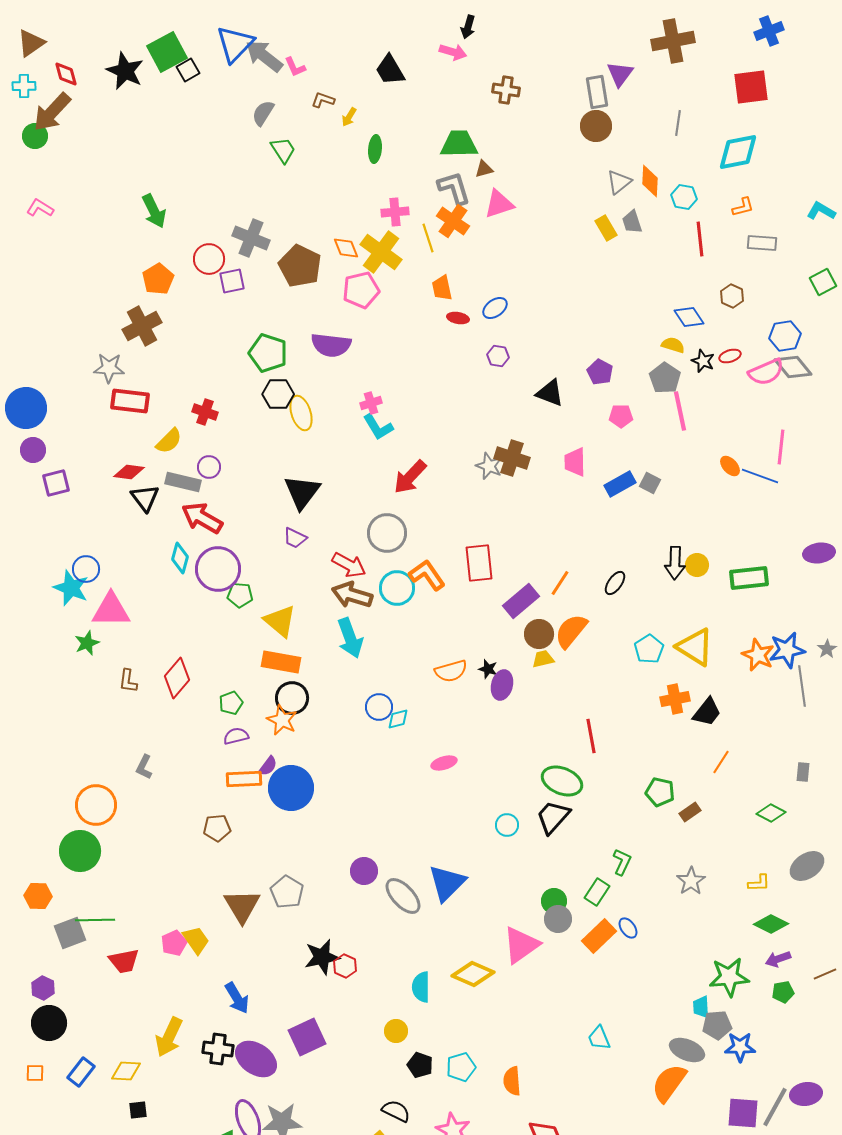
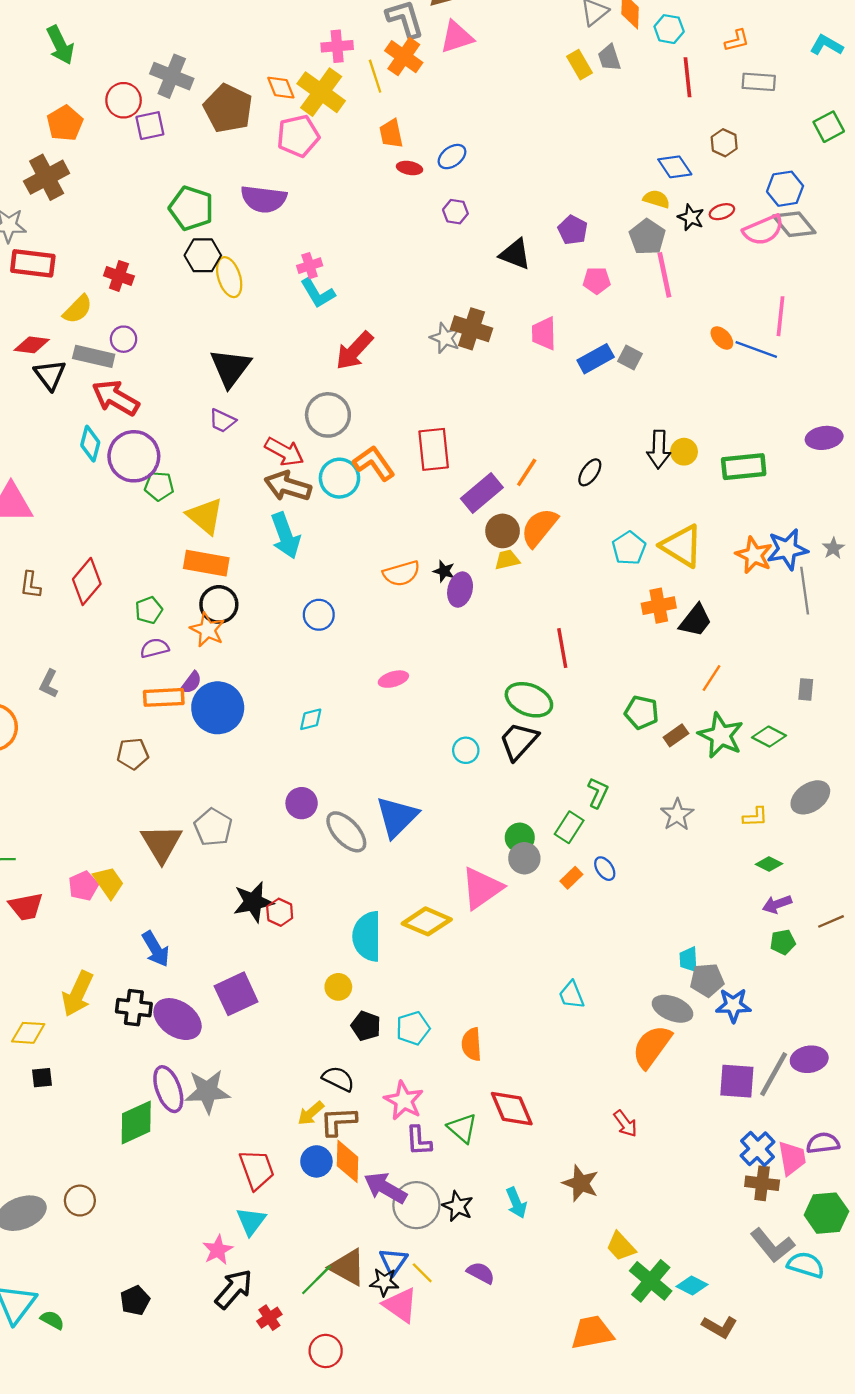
cyan diamond: (398, 719) -> (311, 719), moved
green diamond: (771, 924) -> (769, 864), size x0.7
orange rectangle: (599, 936) -> (571, 878), size x0.6
green star: (729, 977) -> (721, 735), moved, turned 30
cyan semicircle: (421, 987) -> (367, 936), size x1.4

